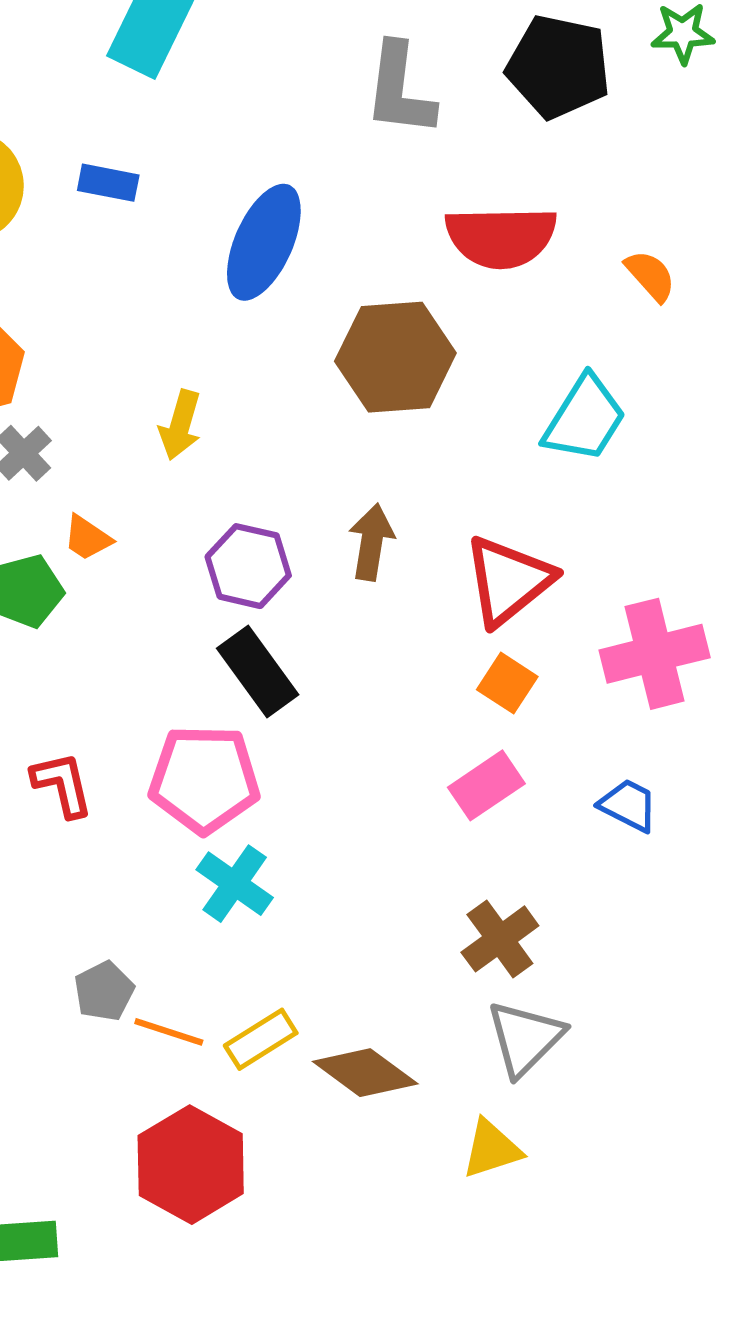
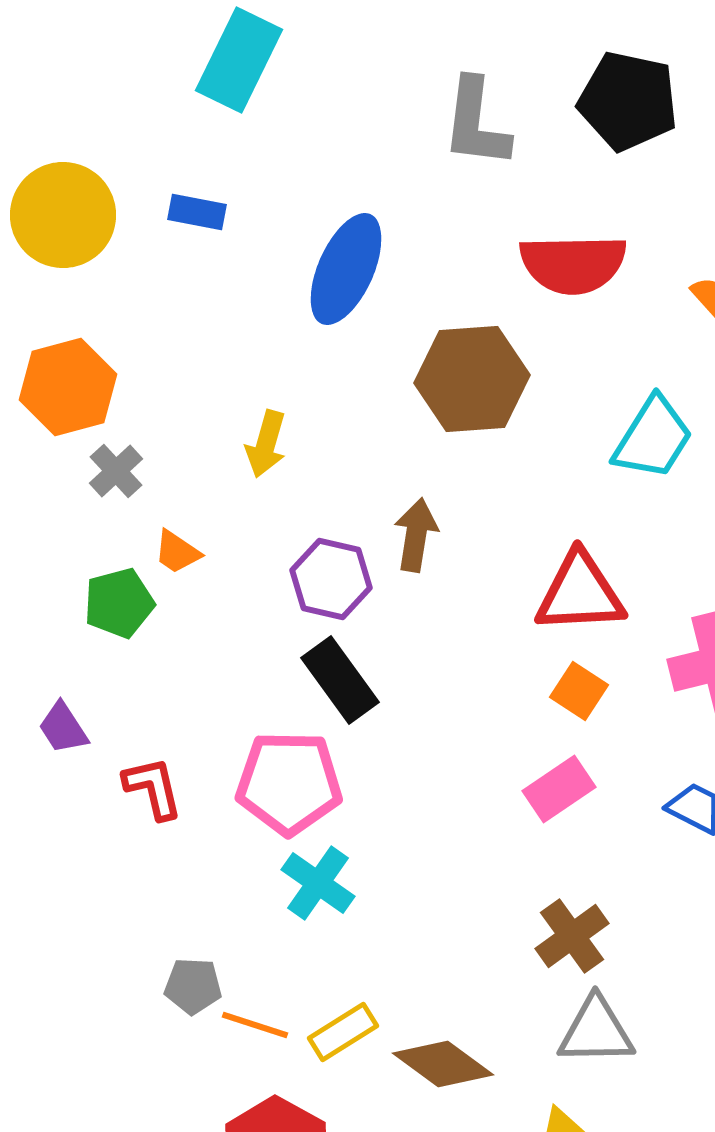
brown arrow: (371, 542) -> (416, 535), moved
red triangle: (508, 581) -> (580, 593), turned 36
gray pentagon: (104, 991) -> (193, 986), turned 30
gray triangle: (525, 1038) -> (596, 1031), turned 44

